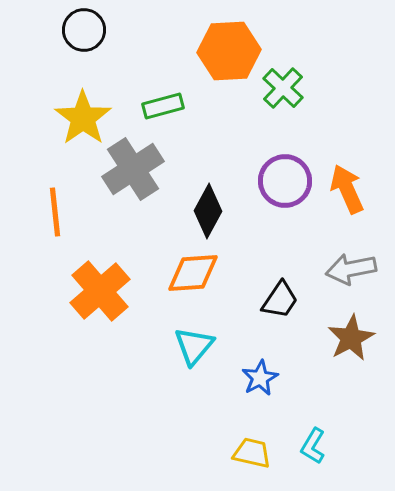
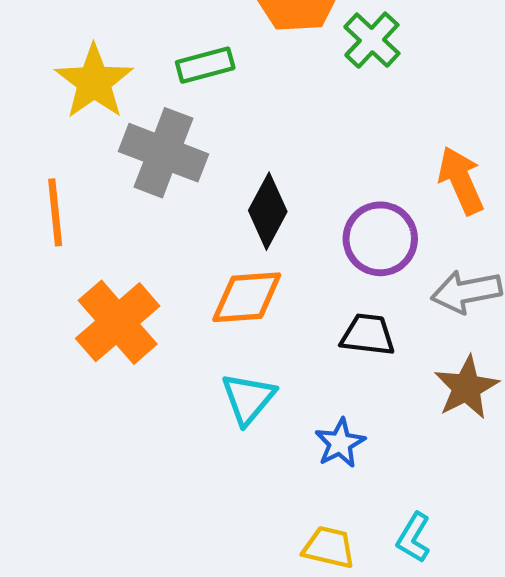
gray cross: (133, 169) -> (163, 153), turned -36
purple circle: (285, 181) -> (380, 239), moved
black trapezoid: (280, 300) -> (368, 335), turned -117

